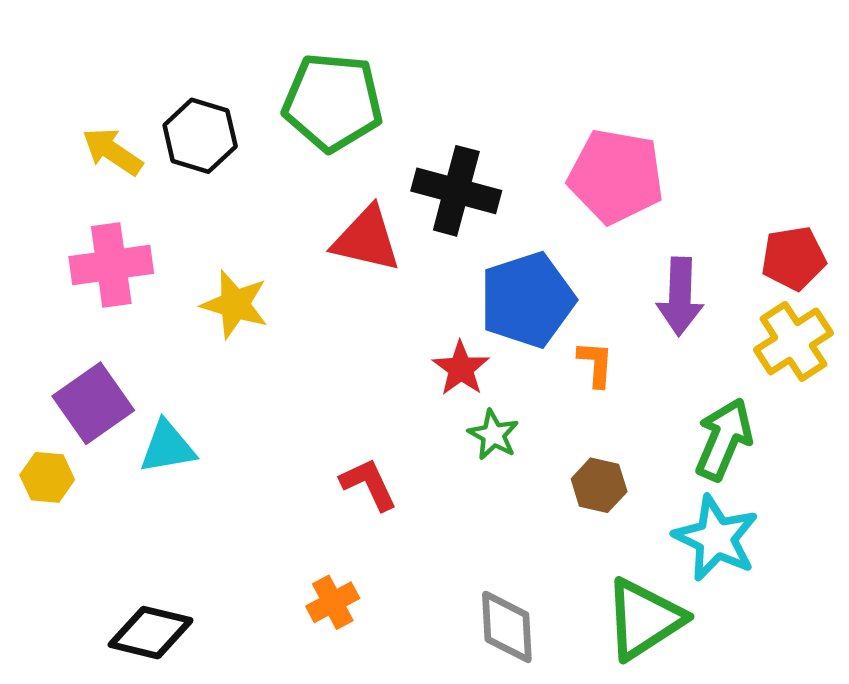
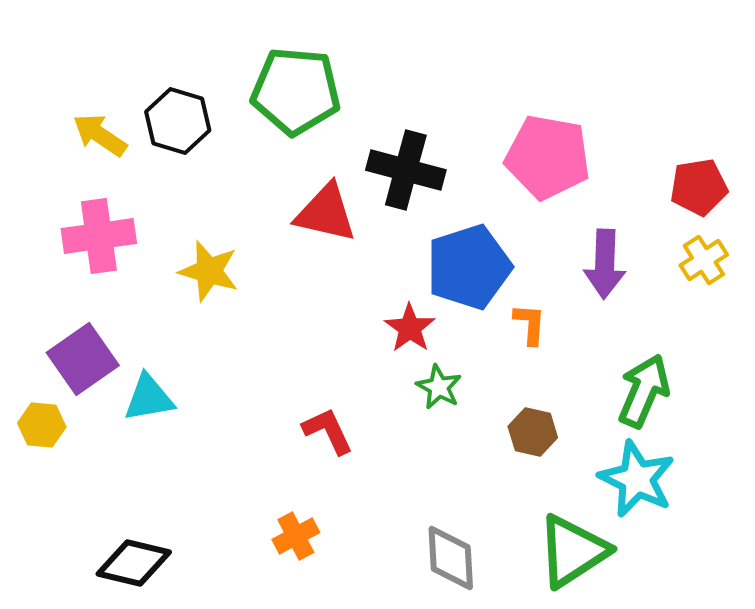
red pentagon: (793, 258) -> (699, 187), moved
yellow cross: (793, 341) -> (704, 260), moved, size x0.7

